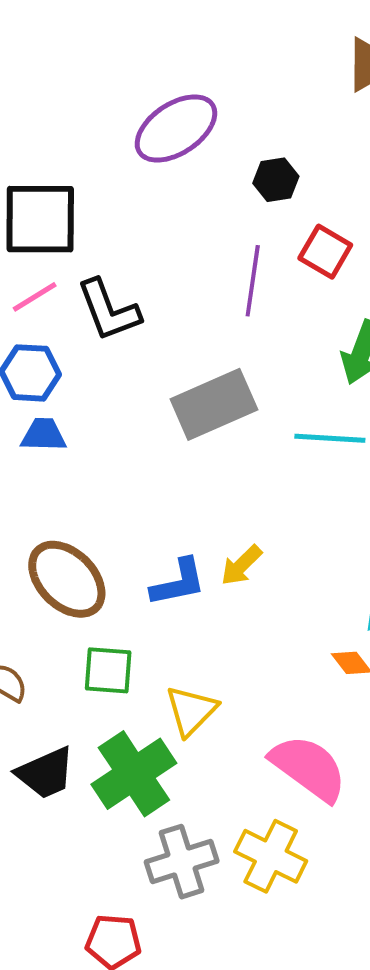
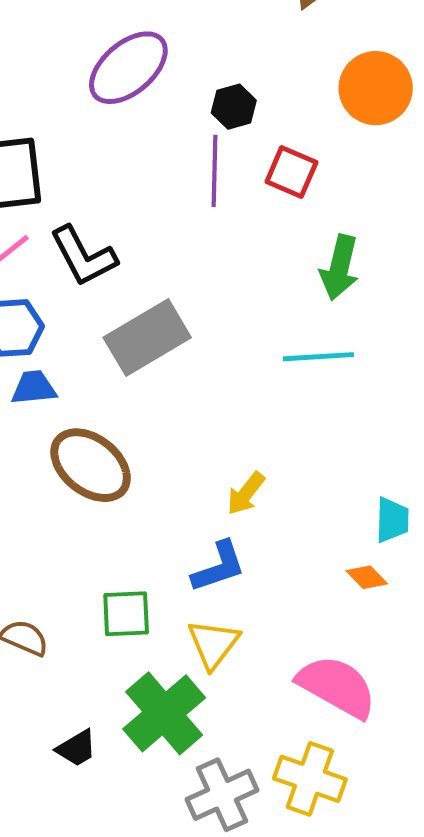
purple line: (253, 281) -> (214, 171), moved
gray rectangle: (214, 404) -> (147, 338), moved
brown ellipse: (67, 579) -> (91, 465), moved
blue L-shape: (178, 582) -> (219, 567), moved
black trapezoid: (45, 773) -> (77, 748), moved, size x0.7

